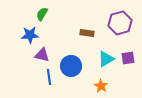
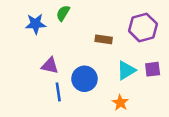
green semicircle: (42, 14) -> (63, 13), moved
blue star: (30, 35) -> (36, 24), moved

